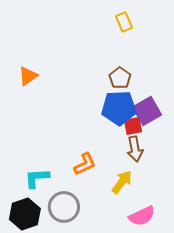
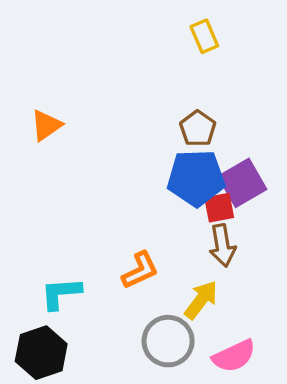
gray circle: (64, 207) -> (168, 341), moved

